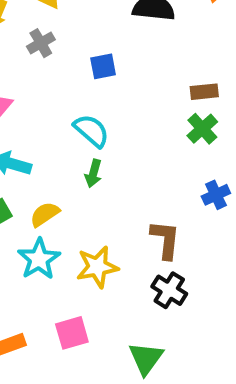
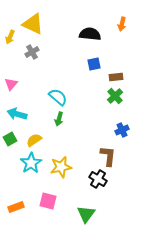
blue square: (103, 66) -> (94, 64), moved
brown L-shape: (165, 240) -> (108, 156), moved
pink square: (72, 333) -> (48, 201), turned 30

